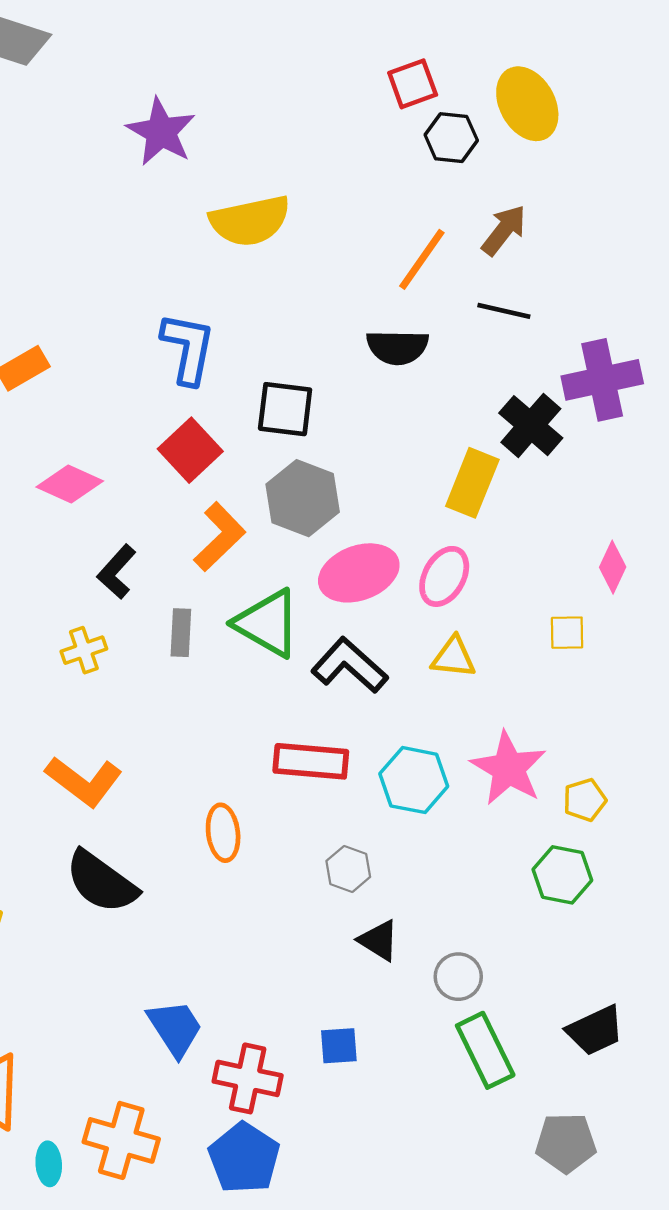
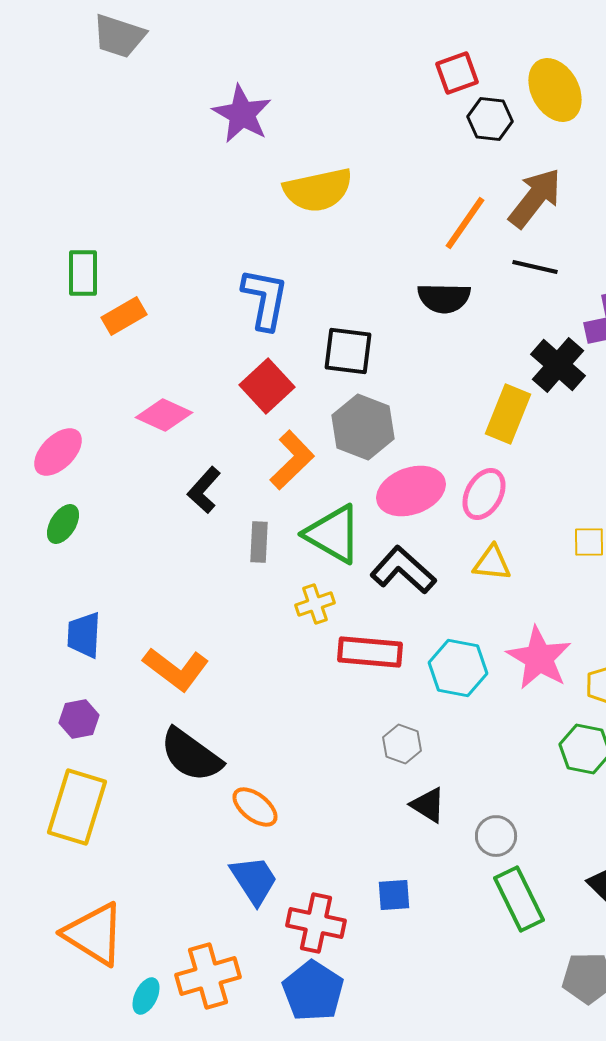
brown arrow: (504, 230) -> (535, 198), size x1.4
yellow cross: (84, 650) -> (315, 604), moved
orange ellipse: (223, 833) -> (255, 807), moved, turned -45
orange cross: (121, 1140) -> (208, 976), turned -32
cyan ellipse: (49, 1164) -> (146, 996), turned 30

